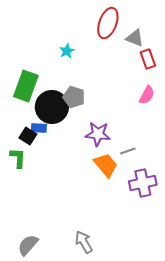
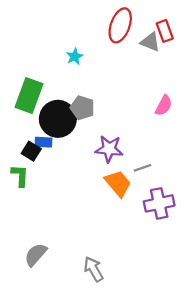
red rectangle: (148, 59) -> (165, 31), moved
gray semicircle: (28, 245) -> (36, 255), moved

